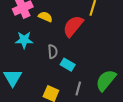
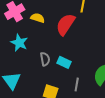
cyan star: (24, 40) -> (19, 43), turned 30
gray semicircle: (53, 52) -> (45, 59), moved

